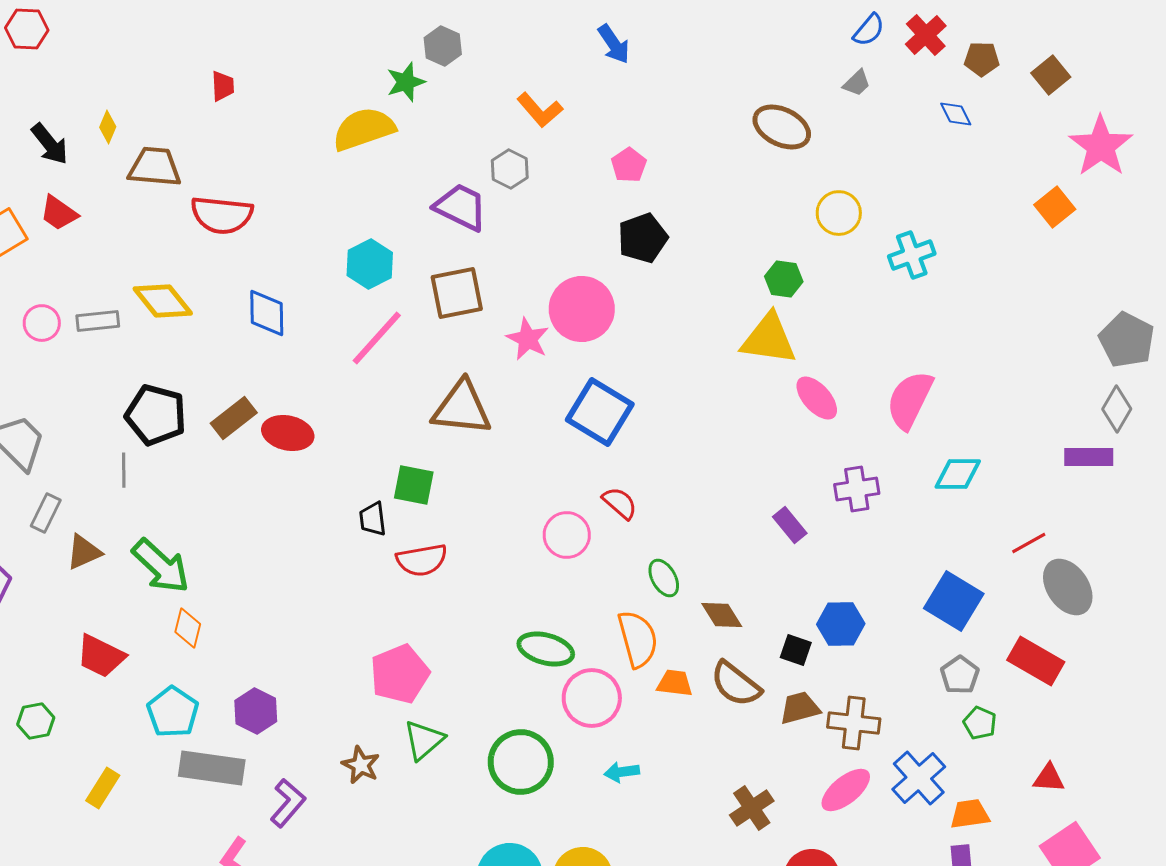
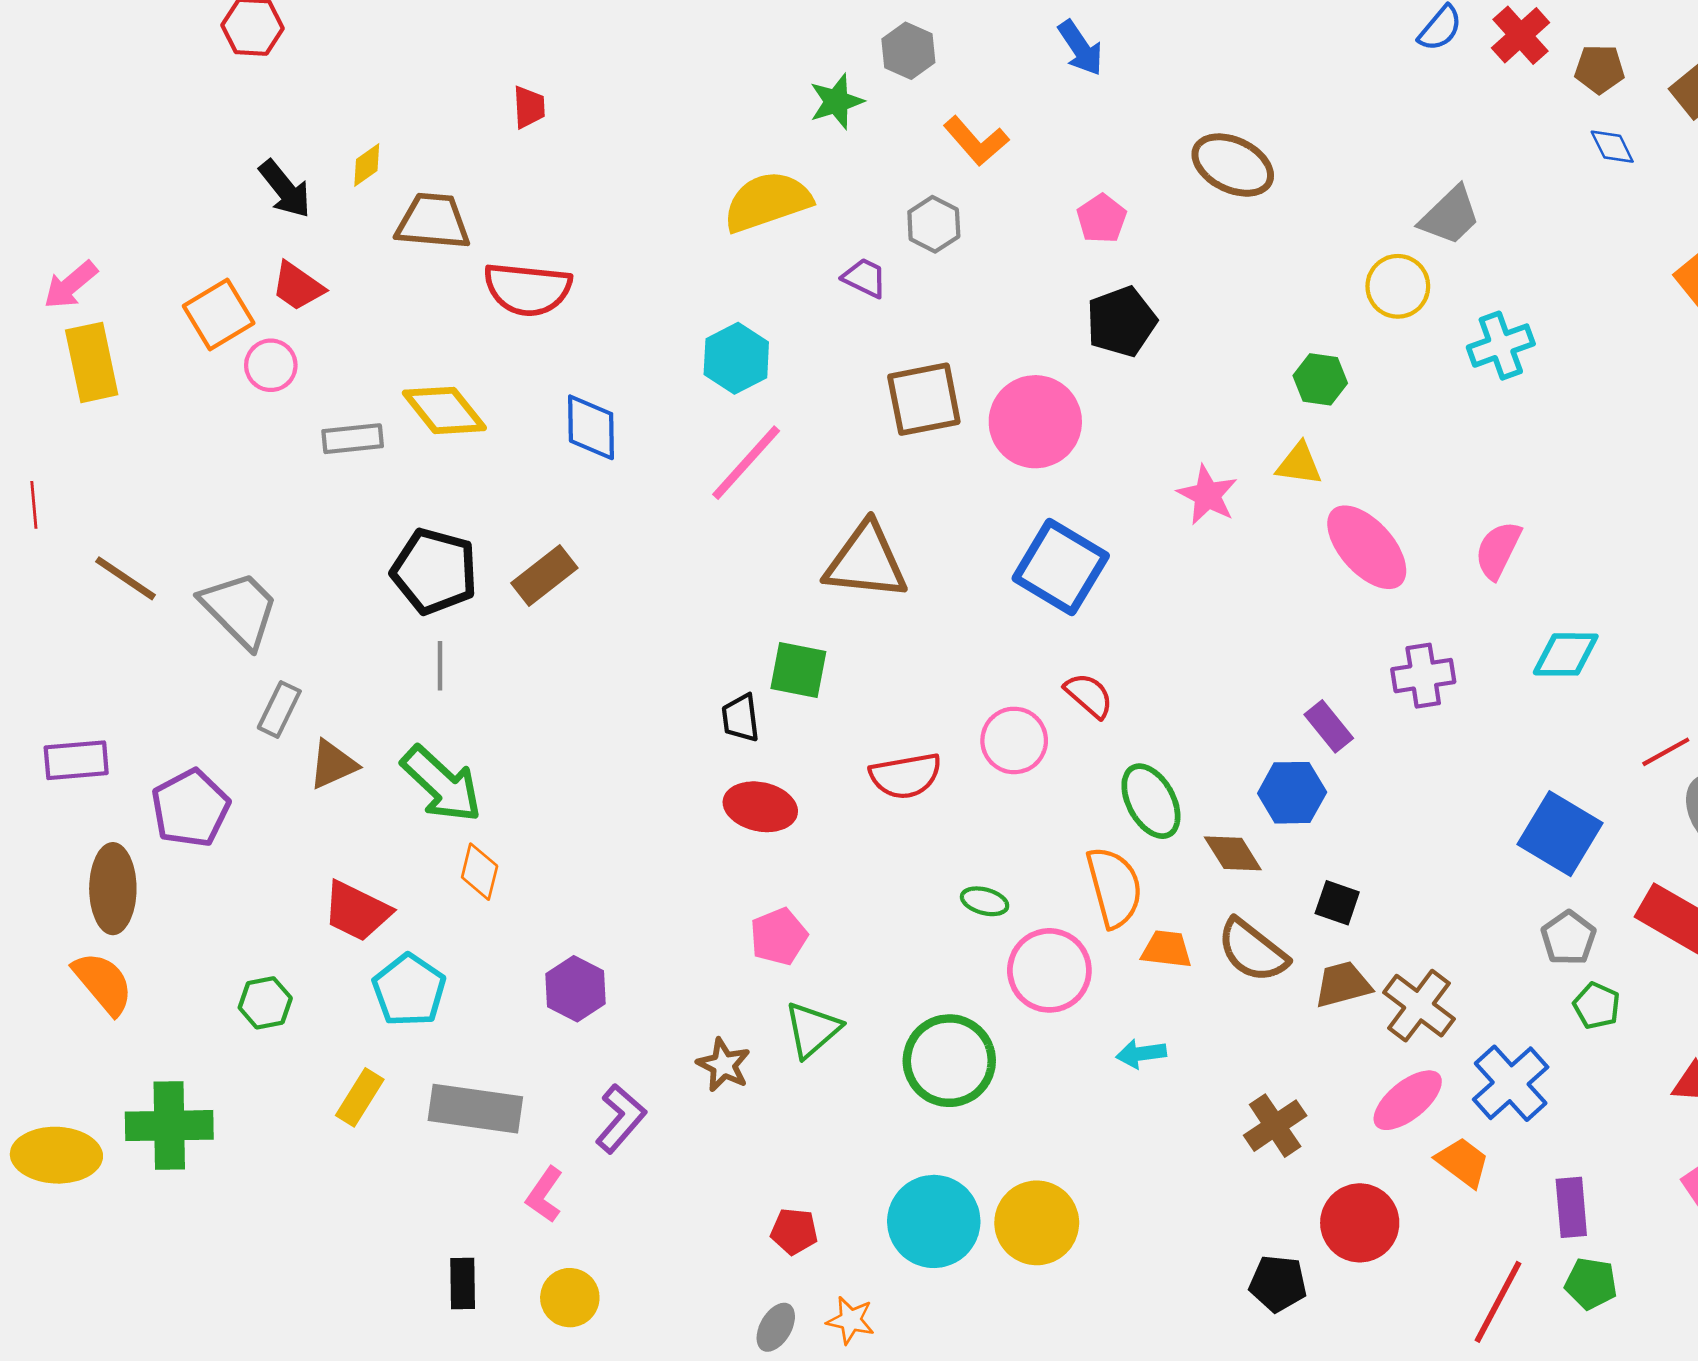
gray hexagon: (443, 46) -> (908, 51), moved
green star: (406, 82) -> (836, 102), moved
gray trapezoid: (857, 83) -> (1450, 216), moved, size x1.6
blue diamond: (956, 114) -> (1612, 147), moved
yellow diamond: (108, 127) -> (367, 165), turned 32
brown ellipse: (782, 127) -> (1233, 165), moved
yellow semicircle: (364, 129) -> (767, 202), moved
purple trapezoid: (461, 207) -> (865, 278), size x0.6
brown square: (457, 293) -> (924, 399), moved
pink circle: (42, 323) -> (271, 365), moved
pink star: (528, 339) -> (1207, 495), moved
yellow triangle: (769, 339) -> (1299, 464), size x0.6
pink ellipse: (817, 398) -> (1367, 547), size x1.4
pink semicircle: (910, 400) -> (1498, 550), size x0.7
red ellipse: (288, 433) -> (760, 807), moved
gray line: (124, 470) -> (440, 666), moved
red semicircle: (422, 560) -> (906, 776), moved
green ellipse: (664, 578) -> (1151, 801), size x1.4
blue hexagon: (841, 624) -> (1292, 793), moved
green ellipse: (546, 649) -> (985, 901), size x0.6
pink pentagon: (400, 674) -> (779, 937), size x0.7
cyan pentagon: (173, 712) -> (409, 990), moved
brown cross: (854, 723) -> (1419, 1006), turned 30
gray rectangle: (212, 768) -> (475, 1109), moved
cyan arrow: (622, 772) -> (1141, 1054), moved
orange trapezoid: (970, 814) -> (1463, 1162), moved, turned 45

